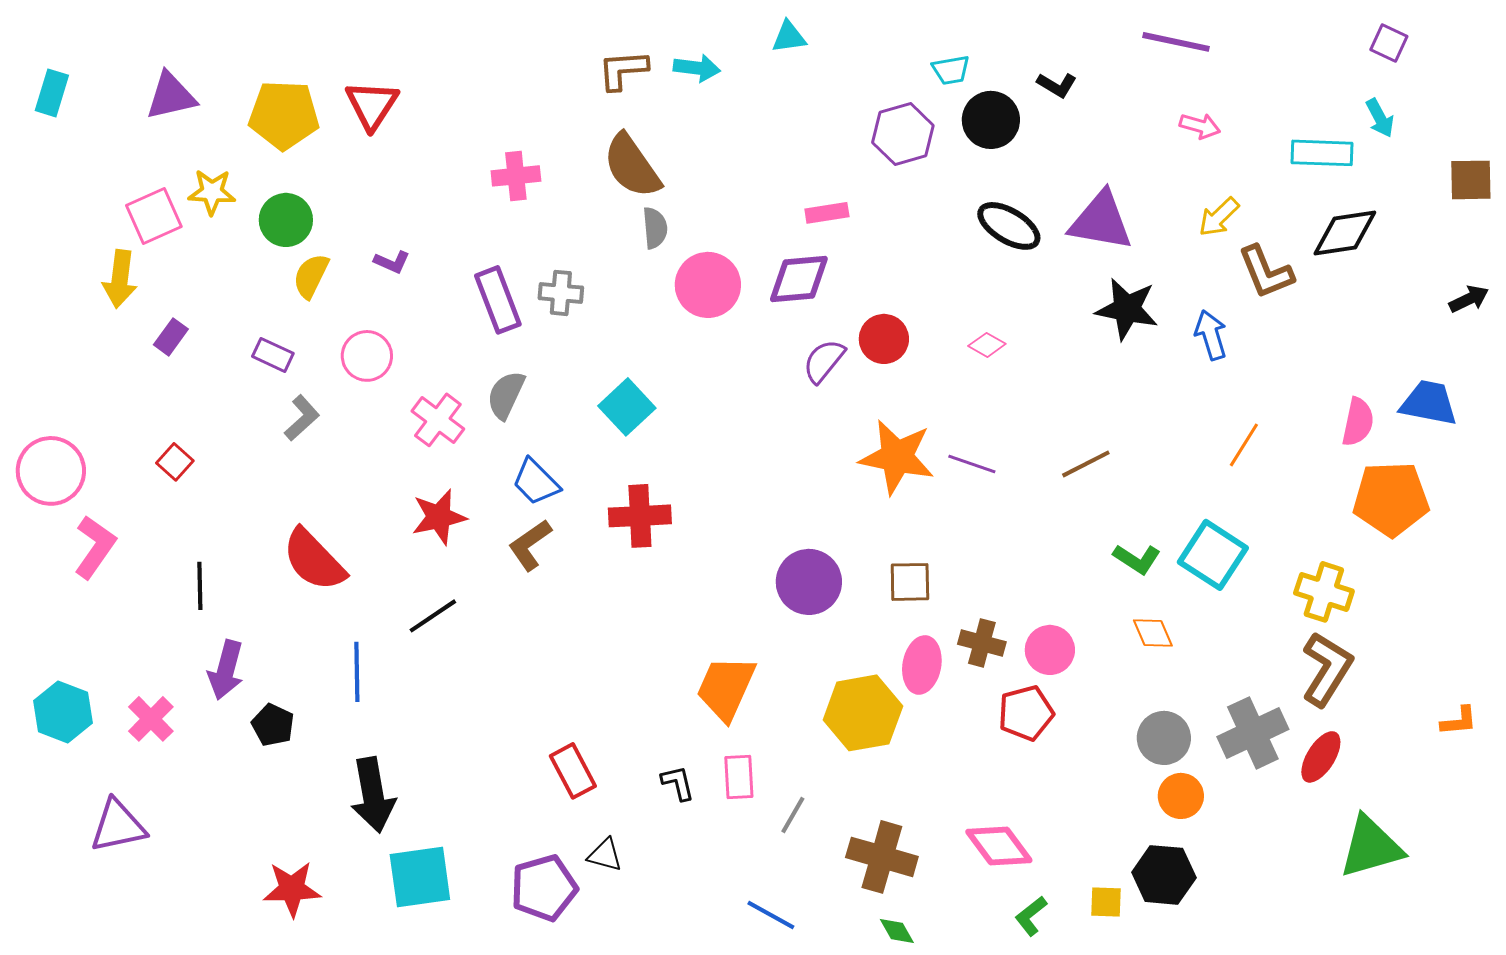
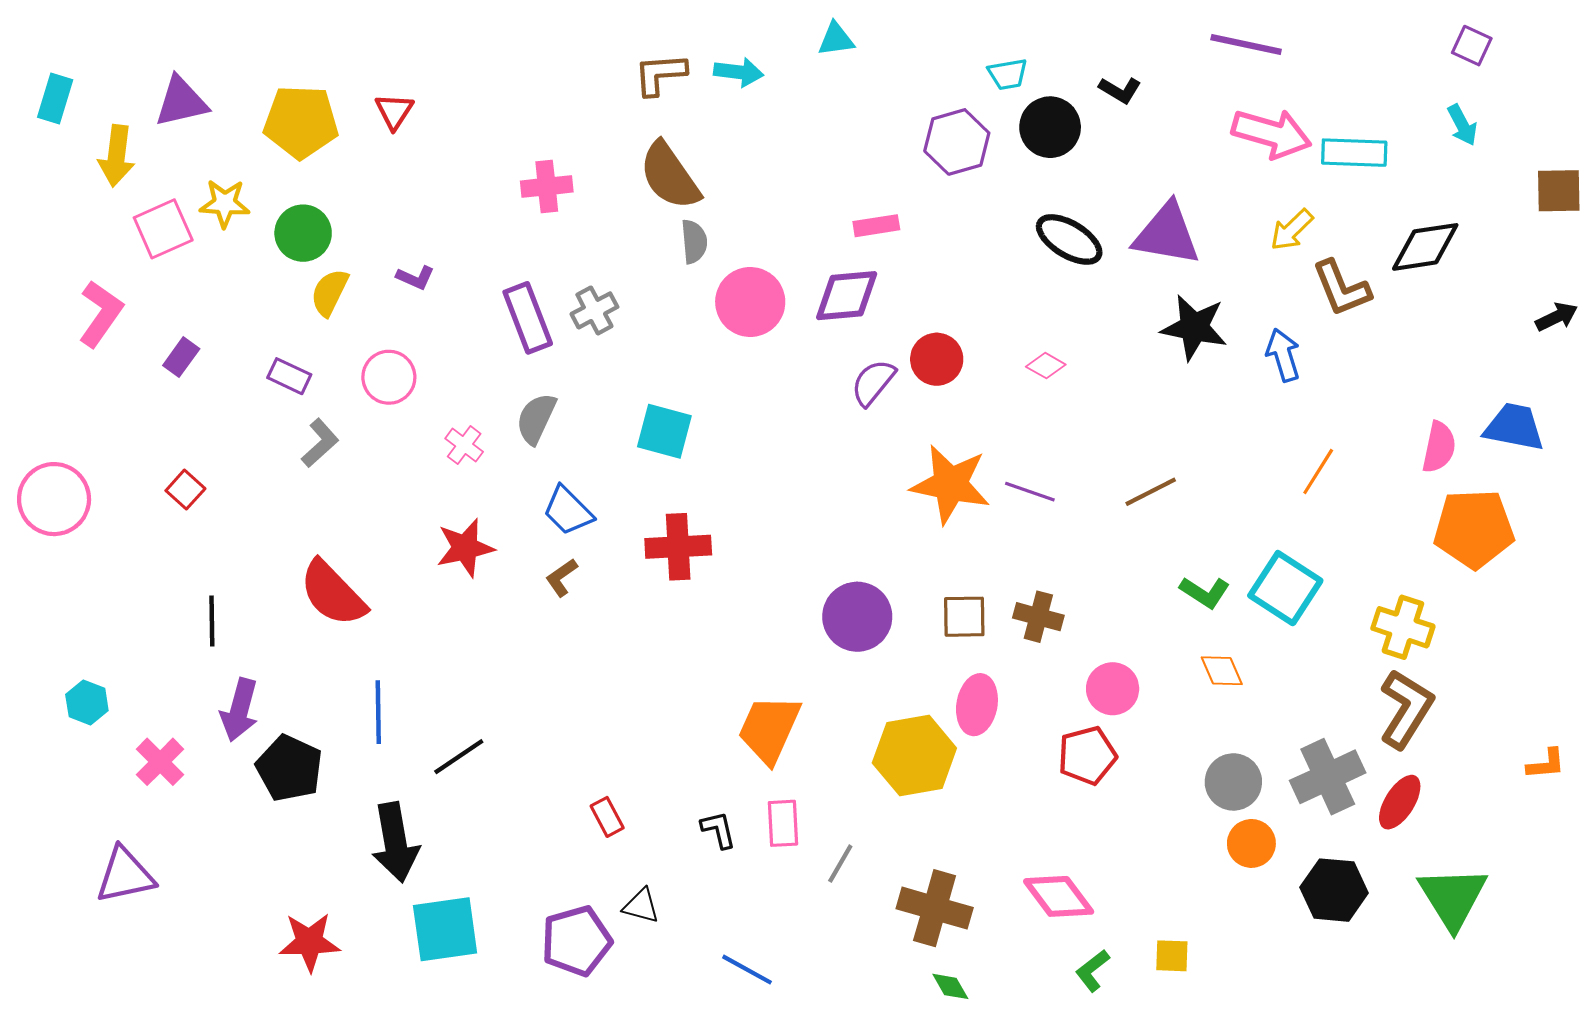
red triangle: (372, 105) -> (394, 111), size x0.7
pink arrow: (1200, 126) -> (1272, 134), size x1.8
cyan rectangle: (1322, 153) -> (1354, 153), moved
yellow arrow: (120, 279) -> (117, 156), moved
gray cross: (561, 293) -> (594, 310), turned -33
cyan square: (627, 407) -> (664, 431), turned -32
pink cross: (438, 420) -> (464, 445), size x0.7
brown L-shape: (530, 545) -> (562, 577), size x0.7
pink L-shape: (95, 547) -> (101, 314), moved
black line: (433, 616) -> (459, 757), moved
brown cross: (982, 643) -> (1038, 617), moved
cyan hexagon: (63, 712) -> (87, 703), moved, size x0.7
black pentagon: (273, 725) -> (289, 768), size x1.5
red rectangle: (573, 771) -> (607, 817), size x0.7
green triangle: (1371, 847) -> (1453, 897), turned -46
black hexagon: (1164, 875) -> (1334, 890), moved
blue line: (771, 915) -> (747, 970), moved

